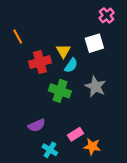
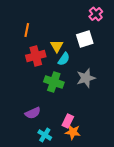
orange line: (18, 37) -> (27, 30), moved, turned 40
gray star: (95, 86) -> (86, 78), turned 30
pink rectangle: (75, 134) -> (68, 121), turned -32
orange star: (92, 146) -> (73, 132), moved

